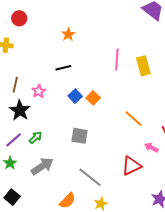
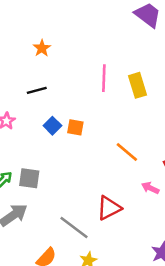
orange square: (93, 98) -> (75, 127), turned -32
gray square: (79, 136) -> (29, 178), moved
red triangle: (131, 166) -> (109, 208), moved

